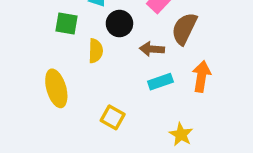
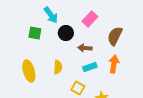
brown semicircle: (184, 29) -> (115, 36), moved
yellow semicircle: (96, 51) -> (58, 67), moved
yellow square: (113, 117) -> (78, 88), moved

